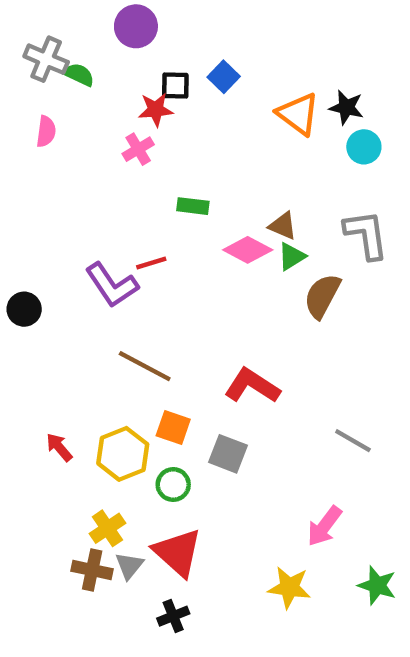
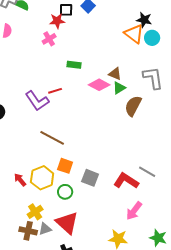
orange triangle: (298, 114) -> (134, 34), moved
red L-shape: (252, 386) -> (126, 181), moved
red arrow: (59, 447) -> (20, 180), moved
gray triangle: (129, 566) -> (45, 229), turned 32

